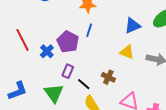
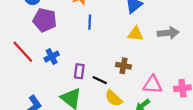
purple pentagon: (68, 42) -> (45, 20), moved
blue cross: (47, 51) -> (52, 57), turned 32

